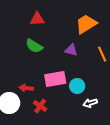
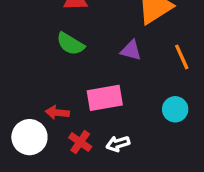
cyan circle: (77, 86) -> (175, 109), moved
white arrow: (90, 103) -> (118, 144), moved

